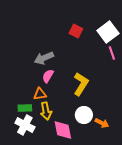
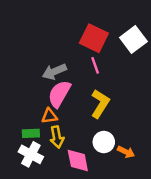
red square: (76, 31) -> (94, 38), size x1.6
pink line: (112, 53) -> (95, 65), moved
pink semicircle: (48, 76) -> (59, 94), size x1.6

